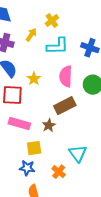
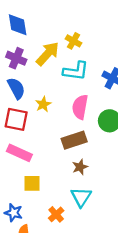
yellow cross: (52, 21) -> (73, 41), turned -32
yellow arrow: (31, 35) -> (48, 54), size x1.6
brown star: (49, 125) -> (80, 167), moved
blue star: (27, 168) -> (14, 213), moved

